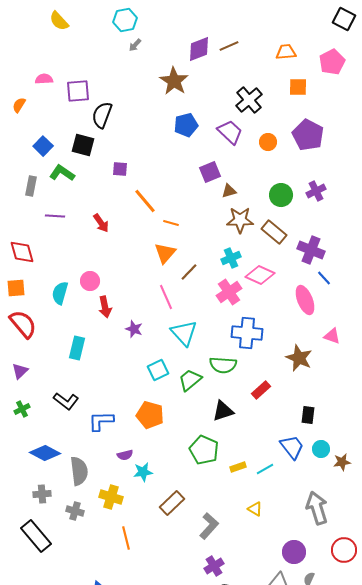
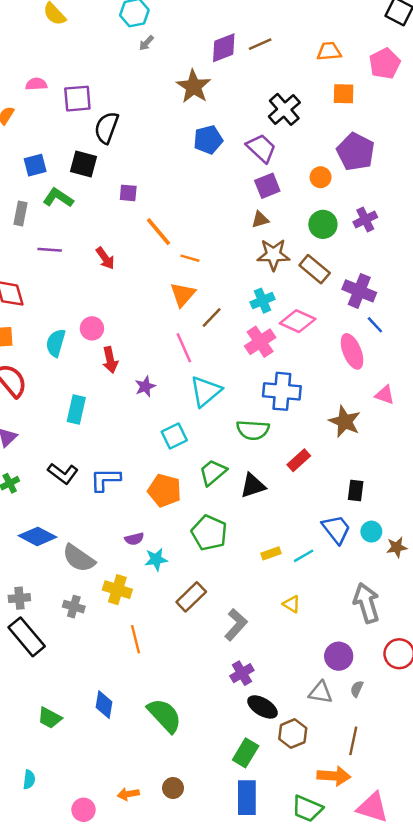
orange circle: (268, 142) -> (321, 177), moved
blue square: (43, 146) -> (35, 165), turned 30
purple square: (210, 172) -> (267, 186), moved
purple star: (134, 329) -> (145, 386), turned 30
cyan triangle: (184, 333) -> (206, 391), turned 32
green trapezoid: (190, 380) -> (213, 472), moved
blue L-shape: (101, 421) -> (105, 480), moved
green pentagon: (204, 450) -> (209, 533), moved
gray semicircle: (79, 471) -> (79, 558), turned 132
gray cross: (42, 494) -> (19, 598), moved

